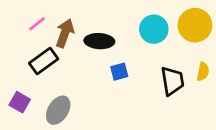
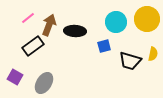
blue square: (119, 72) -> (104, 46), moved
black trapezoid: (172, 81) -> (130, 61), turned 115

